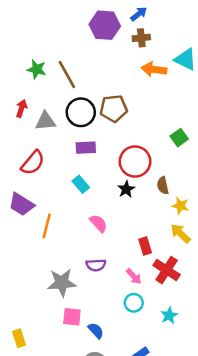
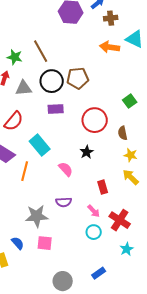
brown cross: (141, 38) -> (111, 18), moved
green star: (37, 69) -> (15, 57), moved
cyan rectangle: (81, 184) -> (40, 145), moved, size x1.5
brown semicircle: (163, 185) -> (123, 133), moved
black star: (126, 189) -> (87, 152), moved
red cross: (167, 270) -> (120, 220), moved
cyan star: (169, 315) -> (127, 249), moved
blue semicircle: (96, 331) -> (18, 243), moved

